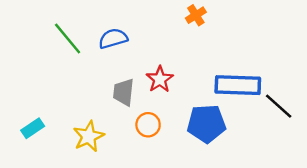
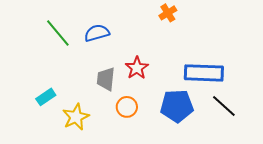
black line: (279, 106) -> (224, 106), moved
cyan rectangle: (33, 128) -> (46, 97), moved

